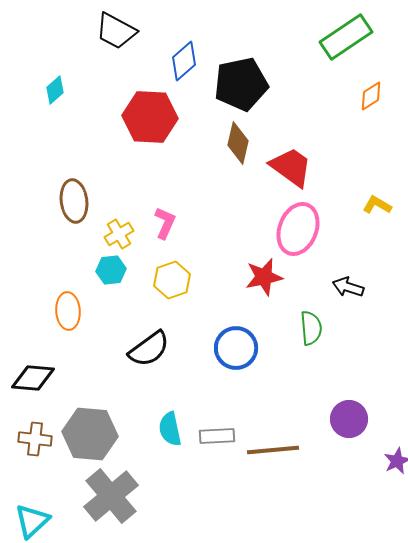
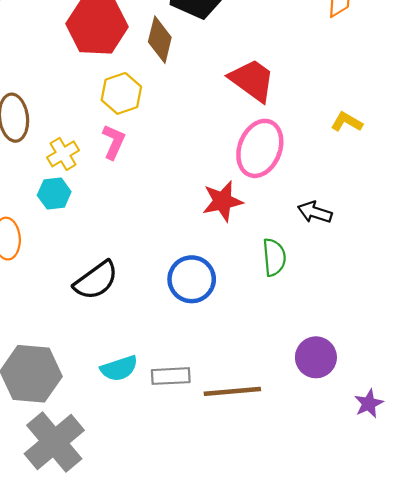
brown diamond: (238, 143) -> (160, 40), moved
yellow hexagon: (172, 280) -> (121, 93), moved
cyan semicircle: (170, 429) -> (119, 368), turned -96

